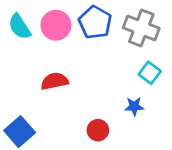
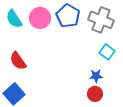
red semicircle: (55, 81) -> (18, 61), moved, turned -114
red circle: (98, 130) -> (95, 94), moved

